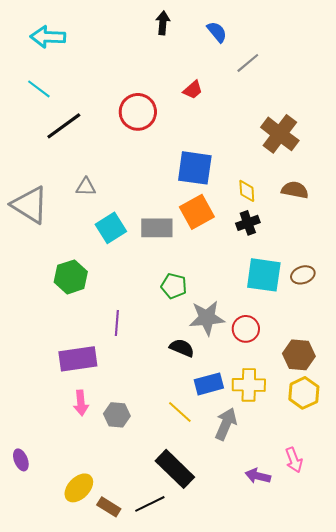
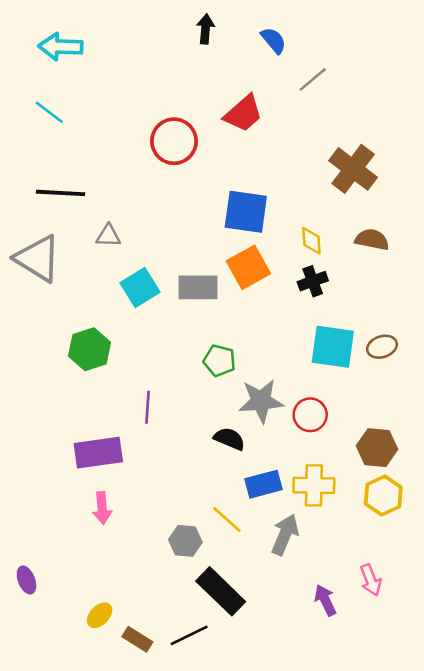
red trapezoid: (193, 90) -> (243, 113), size x1.6
black line: (64, 126) -> (61, 193), moved, turned 39
gray hexagon: (117, 415) -> (185, 541), moved
purple arrow: (258, 476) -> (325, 600), turned 50
yellow ellipse: (79, 488) -> (100, 615), size x0.7

